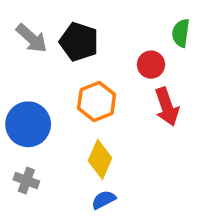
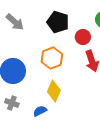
black pentagon: (79, 42) -> (58, 22), moved
blue semicircle: (104, 200) -> (40, 111), moved

